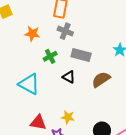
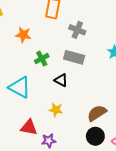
gray cross: (65, 31) -> (77, 30), moved
brown semicircle: (101, 79) -> (97, 113), moved
yellow star: (68, 117) -> (56, 110), moved

